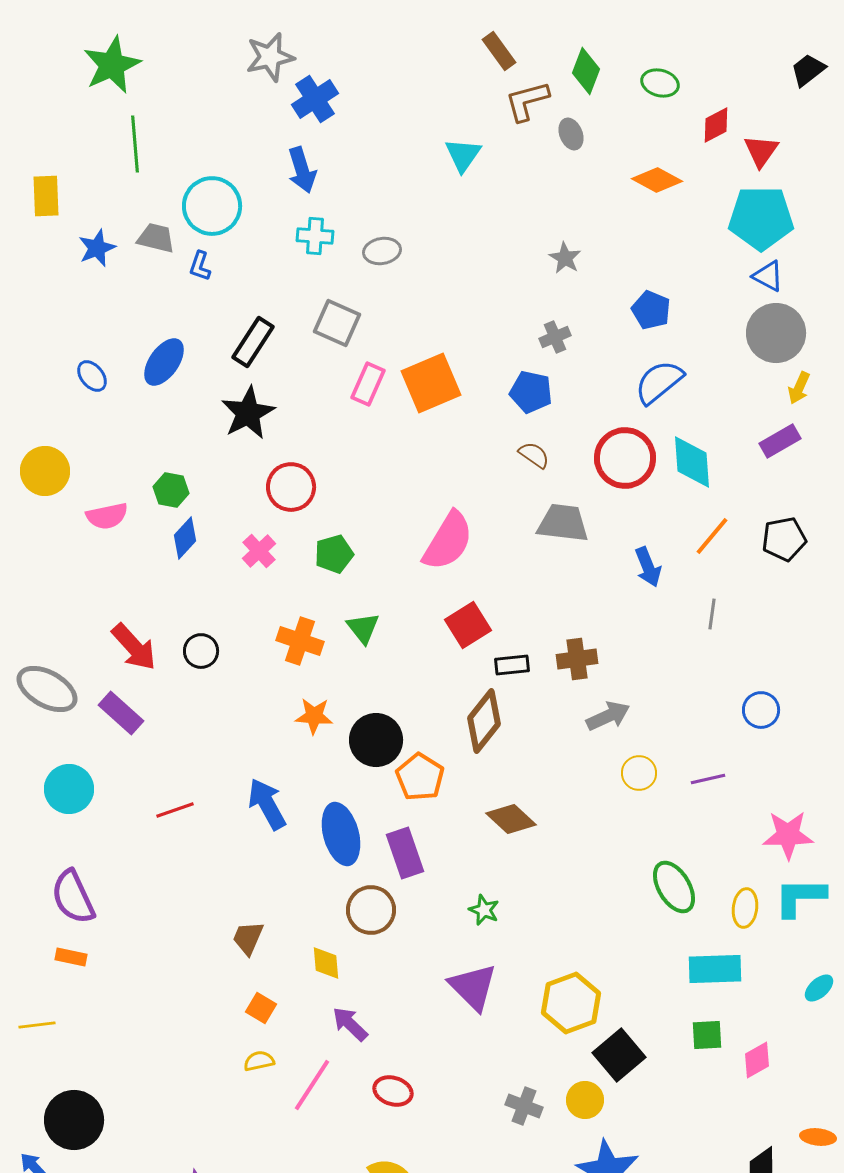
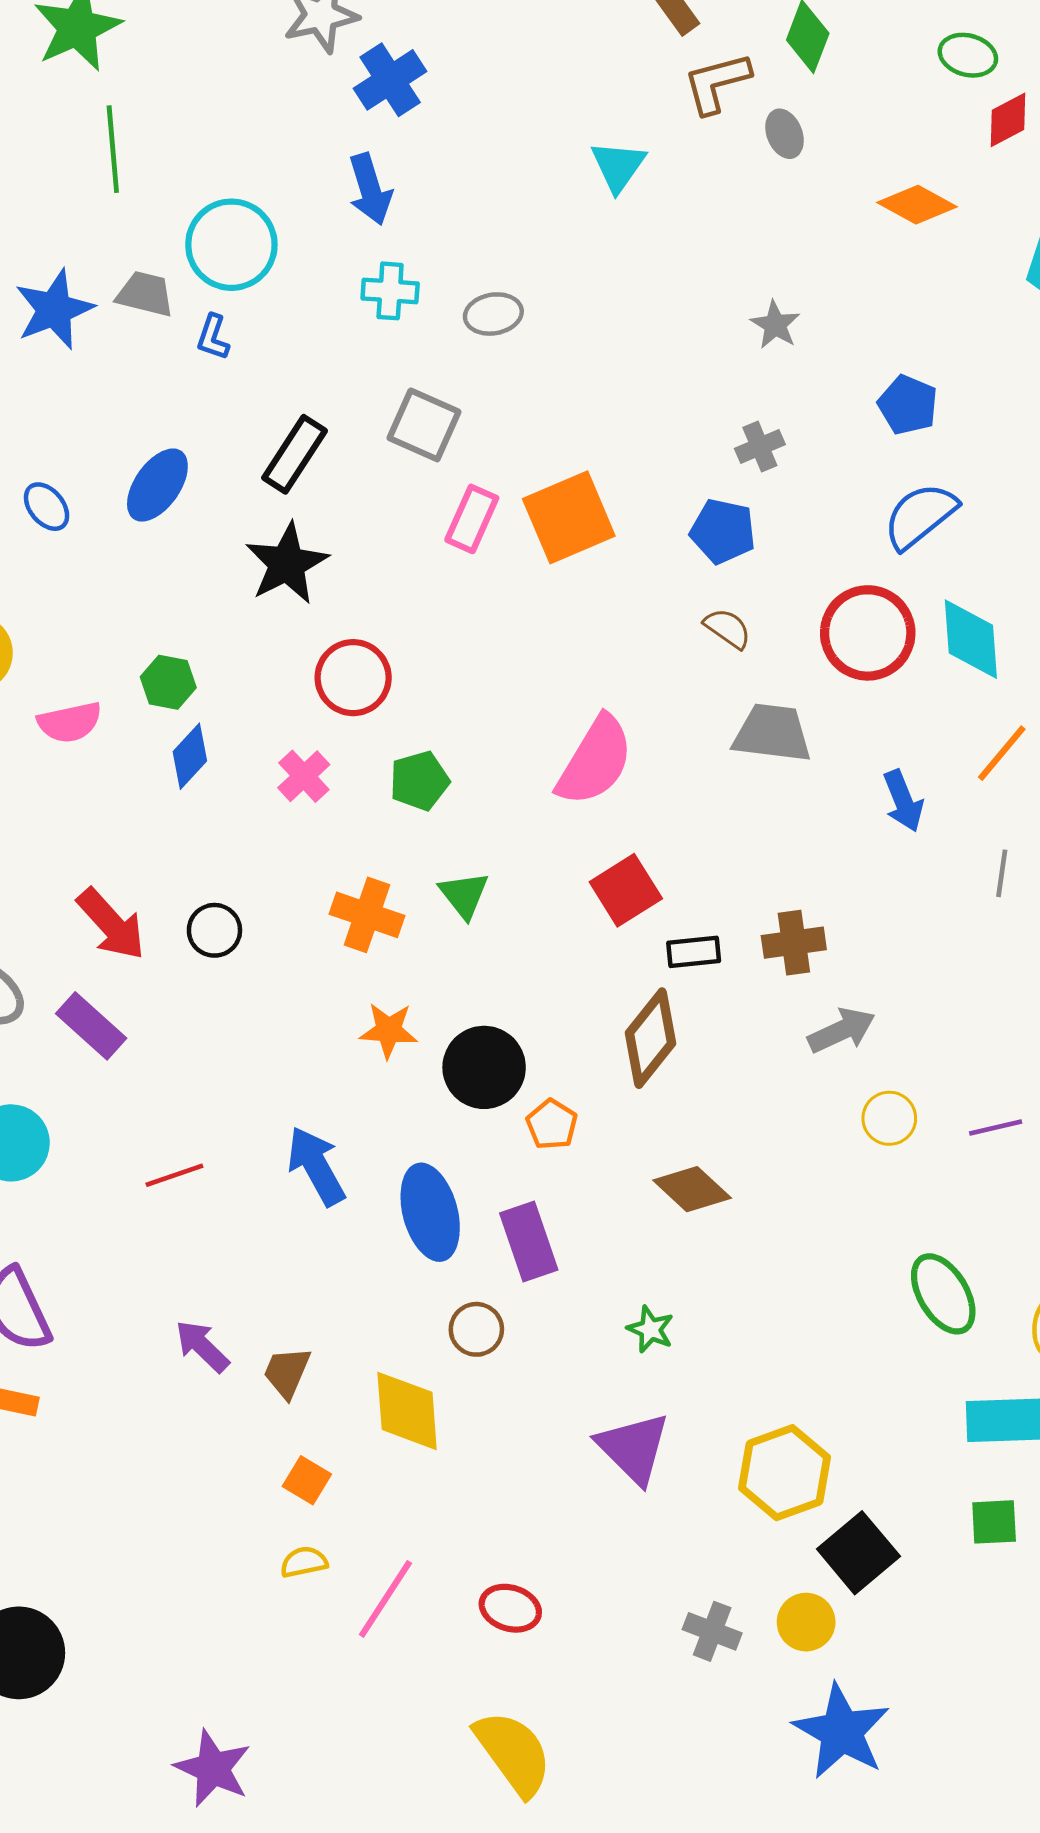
green ellipse: (660, 83) -> (968, 55), moved
blue star: (97, 248) -> (54, 309), size x1.4
orange pentagon: (420, 777) -> (552, 1124), size x0.7
brown circle: (371, 910) -> (476, 1329), size x0.7
yellow diamond: (326, 963) -> (407, 1411), size x1.6
purple arrow: (350, 1024) -> (202, 1346), moved

